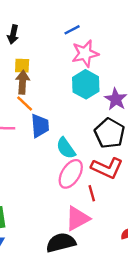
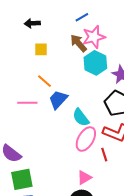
black arrow: (13, 34) -> (32, 23), turned 77
brown arrow: (23, 82) -> (78, 43), moved, turned -42
blue trapezoid: (40, 126) -> (58, 99), turned -130
pink triangle: (77, 218) -> (84, 178), moved, size x0.7

